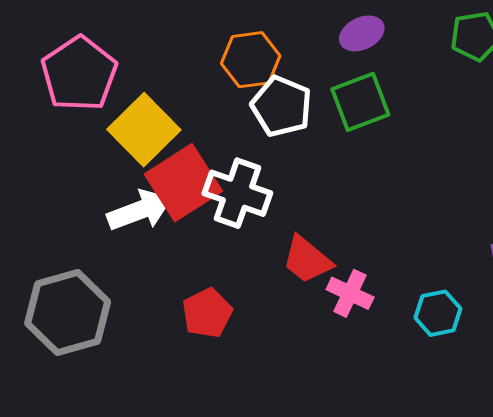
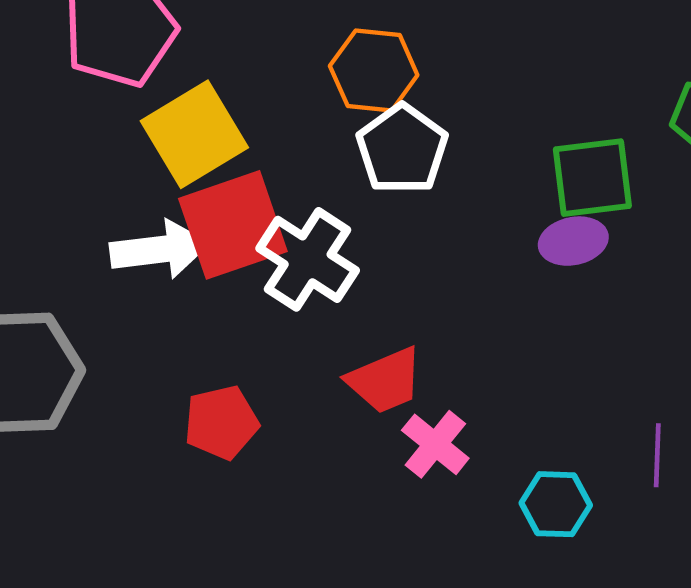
purple ellipse: (362, 33) -> (573, 241), moved
green square: (360, 102) -> (592, 178), moved
red trapezoid: (307, 260) -> (385, 380), turned -76

